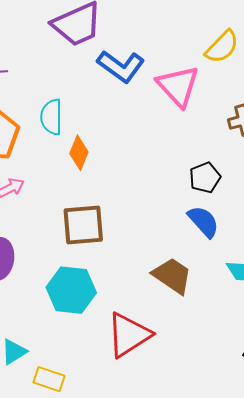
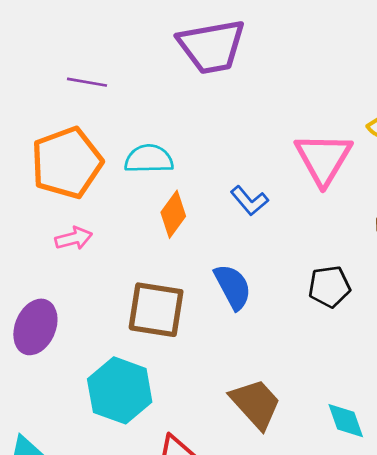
blue L-shape: (121, 66) -> (249, 201), moved, size x0.6
cyan semicircle: (51, 117) -> (149, 159), turned 75
blue semicircle: (203, 222) -> (233, 287), moved

